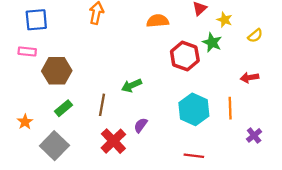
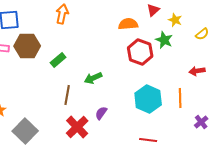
orange semicircle: (158, 21) -> (128, 24), moved
brown hexagon: (57, 71) -> (27, 46), moved
green rectangle: (64, 108) -> (58, 60), moved

